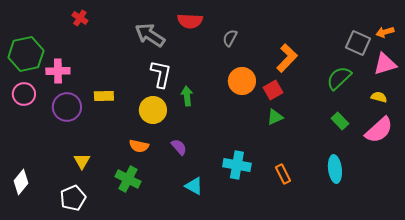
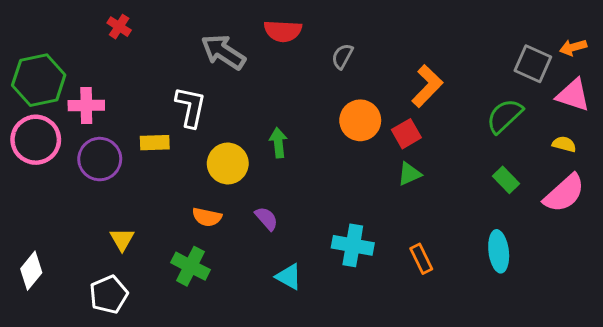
pink triangle: (385, 64) -> (573, 95), turned 35
white L-shape: (161, 74) -> (191, 107), moved
pink circle: (24, 94) -> (36, 140), size x1.4

